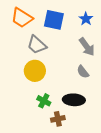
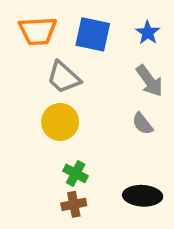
orange trapezoid: (22, 18) -> (38, 31), turned -35
black ellipse: (74, 100) -> (143, 196), moved
brown cross: (58, 119) -> (74, 204), moved

